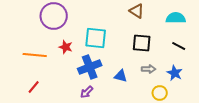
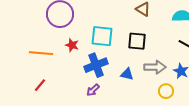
black square: (142, 43) -> (137, 41), moved
gray arrow: (149, 69) -> (155, 67), size x1.5

